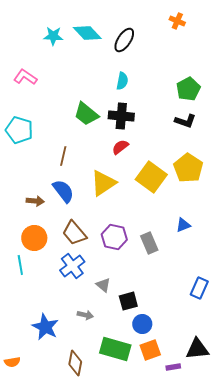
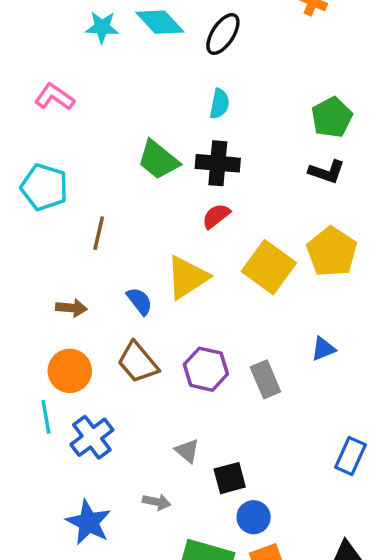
brown line: (63, 156) -> (99, 233), moved
blue semicircle: (63, 191) -> (140, 301), moved, size x0.7
blue cross: (72, 266) -> (92, 437), moved

